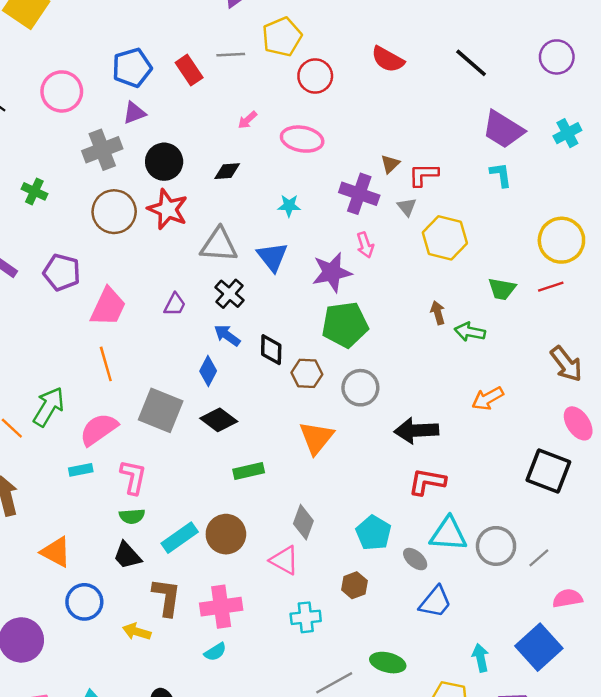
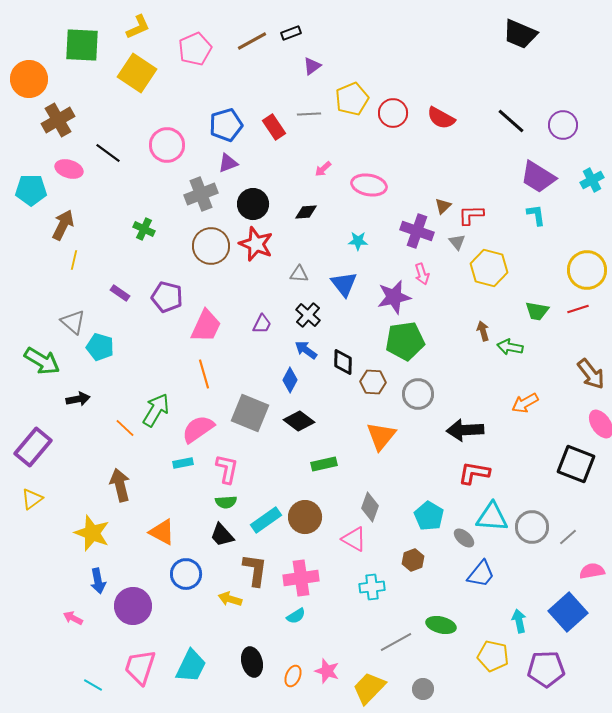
purple circle: (557, 57) -> (563, 125), moved
red circle: (315, 76) -> (393, 113), moved
gray triangle: (219, 245) -> (299, 274), size x0.6

